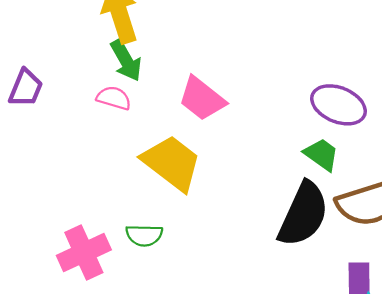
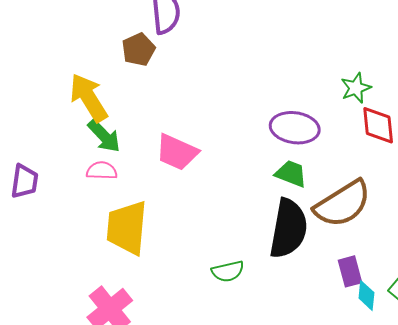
yellow trapezoid: (172, 163) -> (127, 228), moved, turned -108
green semicircle: (144, 235) -> (228, 271), moved

